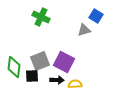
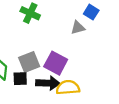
black arrow: (57, 80) -> (48, 83), size x1.5
yellow semicircle: (75, 84) -> (68, 88), size x1.5

